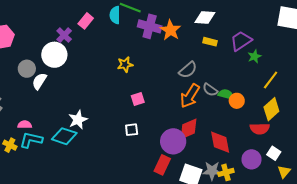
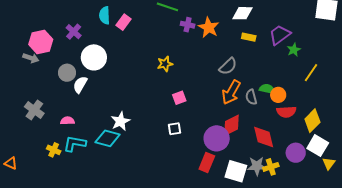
cyan semicircle: (115, 15) -> (105, 15), moved
purple cross: (150, 26) -> (188, 25), size x0.6
purple cross: (64, 35) -> (74, 32), moved
gray semicircle: (210, 90) -> (251, 97), moved, turned 42
yellow diamond: (271, 109) -> (312, 121), moved
pink semicircle: (25, 125) -> (67, 121), moved
red semicircle: (260, 129) -> (286, 112), moved
white square: (274, 153) -> (318, 146), size x1.5

